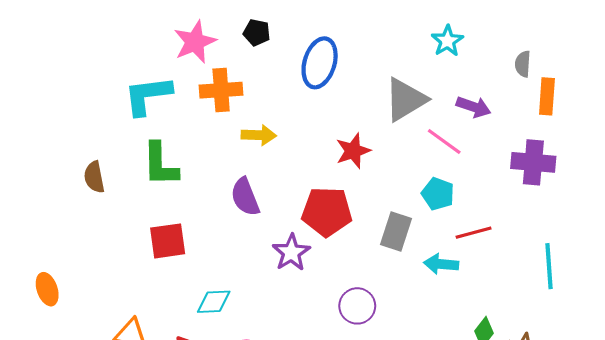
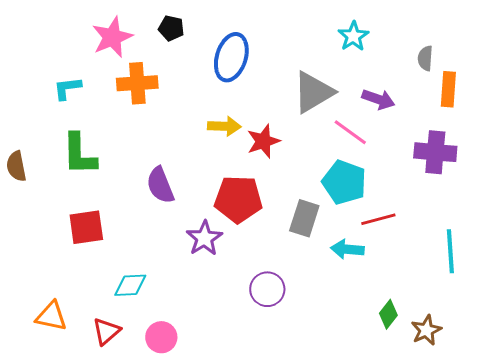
cyan L-shape: (148, 95) -> (67, 88), size x0.6
yellow arrow: (259, 135) -> (224, 126), moved
cyan pentagon: (438, 194) -> (344, 182), size x1.4

